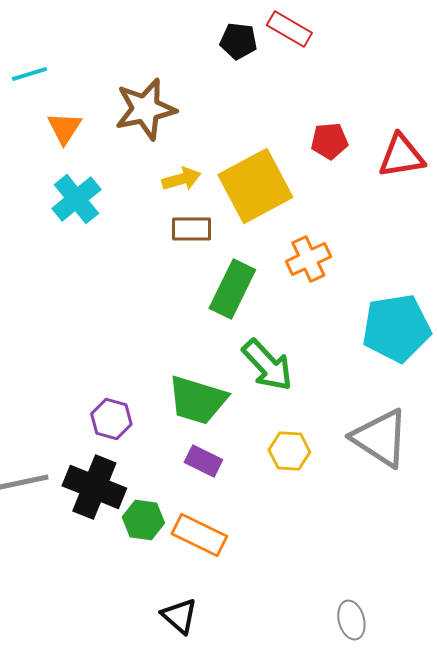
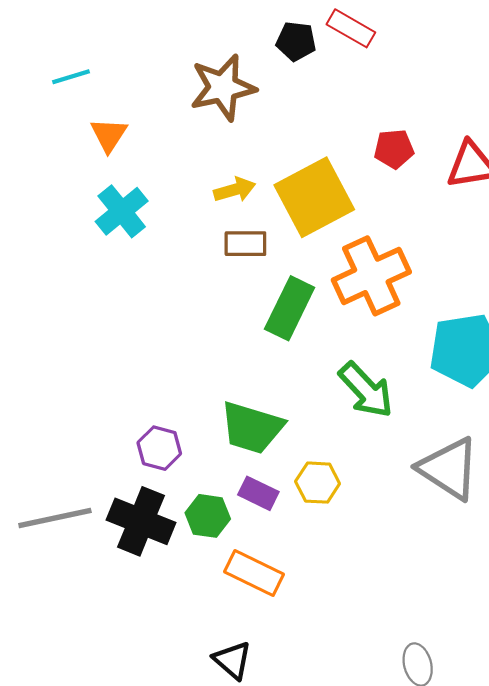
brown star: (145, 109) -> (223, 88), moved
orange cross: (308, 259) -> (371, 276), size x1.6
green arrow: (267, 365) -> (366, 390), moved
yellow hexagon: (289, 451) -> (318, 483), moved
green hexagon: (143, 520) -> (208, 516), moved

